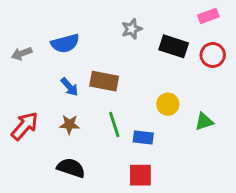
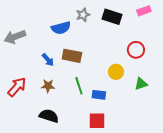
gray star: (132, 29) -> (83, 15), moved
blue semicircle: (65, 43) -> (61, 28), moved
black rectangle: (174, 46) -> (112, 17), moved
gray arrow: (22, 54) -> (15, 37), size x1.5
red circle: (213, 55) -> (136, 50), moved

